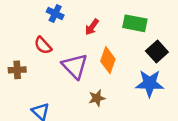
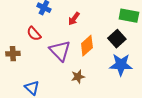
green rectangle: (135, 23) -> (129, 16), moved
black square: (157, 52) -> (117, 39), moved
orange diamond: (108, 60) -> (87, 46), turned 30

